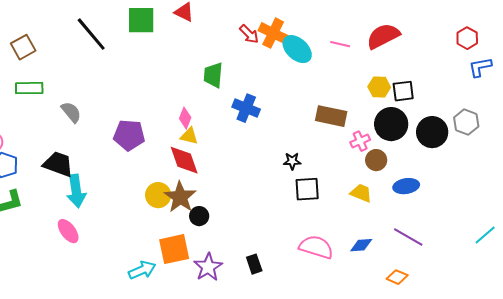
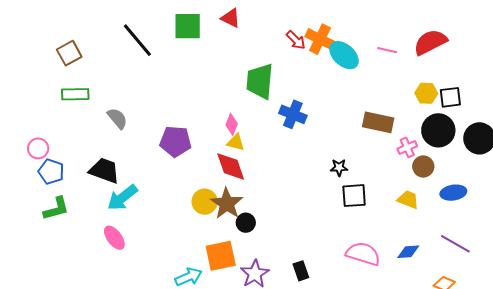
green trapezoid: (213, 75) -> (260, 81), size x1.4
cyan arrow: (76, 191) -> (122, 198), turned 60

